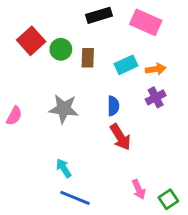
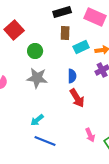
green circle: (61, 49) -> (35, 51), moved
brown rectangle: (88, 58) -> (65, 33), moved
cyan arrow: (64, 168) -> (37, 120), turned -96

